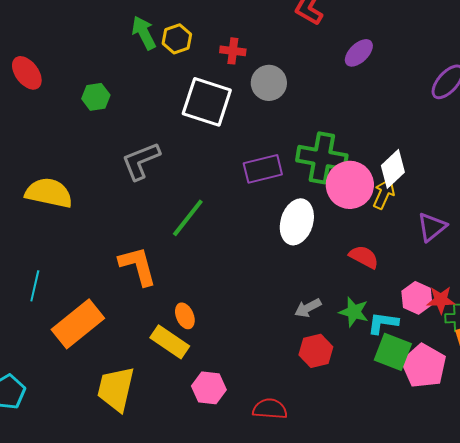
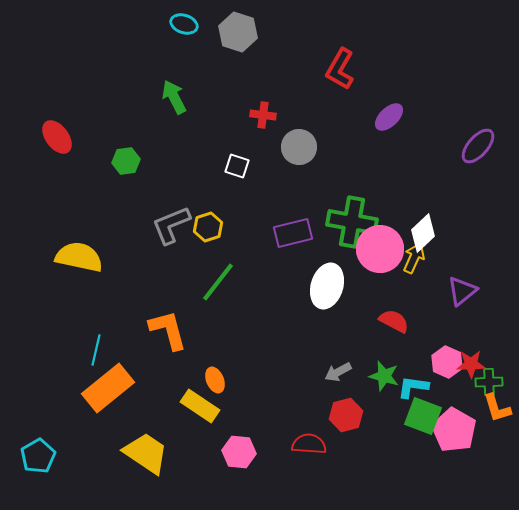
yellow hexagon: (177, 39) -> (208, 227), moved
white square: (207, 102) -> (237, 166), size x0.5
cyan line: (35, 286) -> (96, 350), moved
yellow trapezoid: (116, 389) -> (146, 453), turned 111
red semicircle: (270, 409) -> (309, 444), moved

